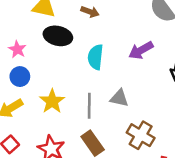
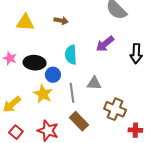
black ellipse: (58, 36) -> (35, 63), moved
blue circle: (20, 77) -> (53, 75), moved

